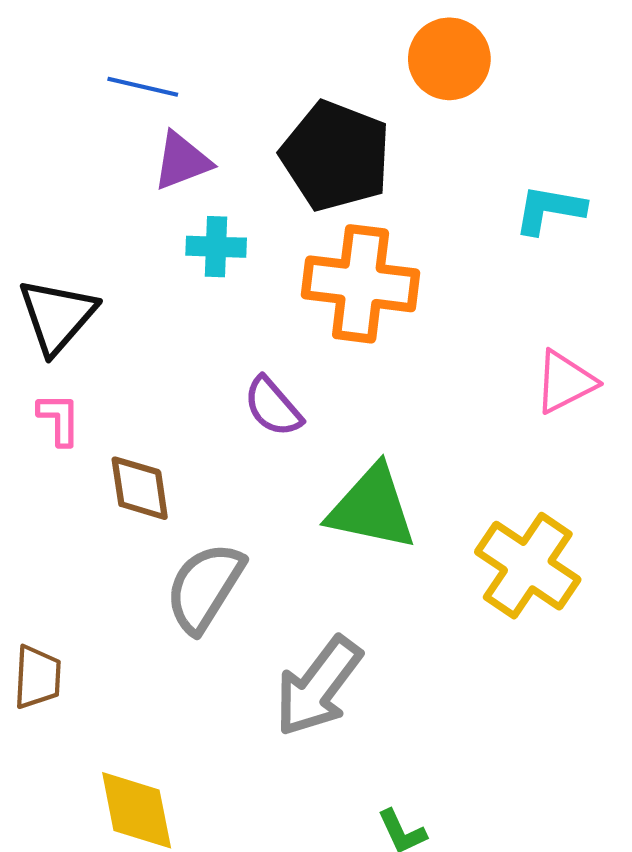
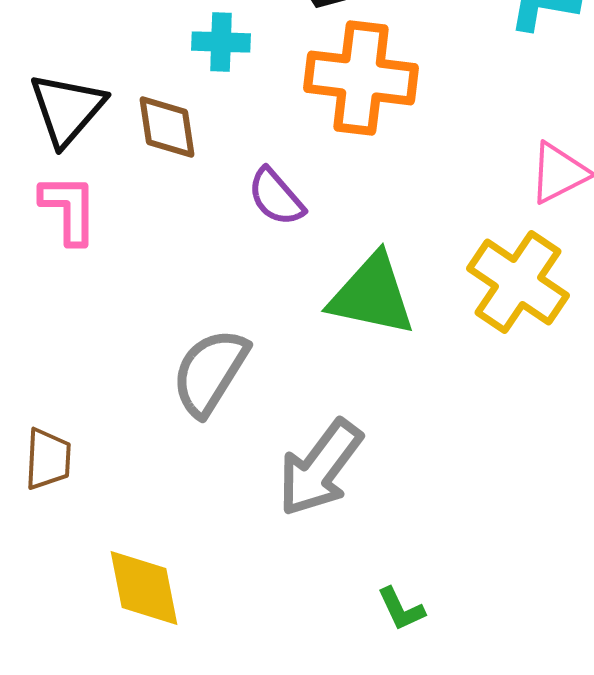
pink L-shape: (59, 419) -> (69, 209), size x1.4
brown diamond: (140, 488) -> (167, 127), moved
yellow cross: (528, 566) -> (518, 282), moved

